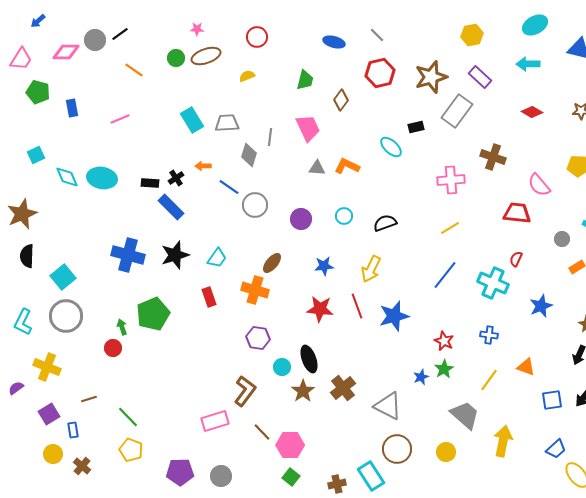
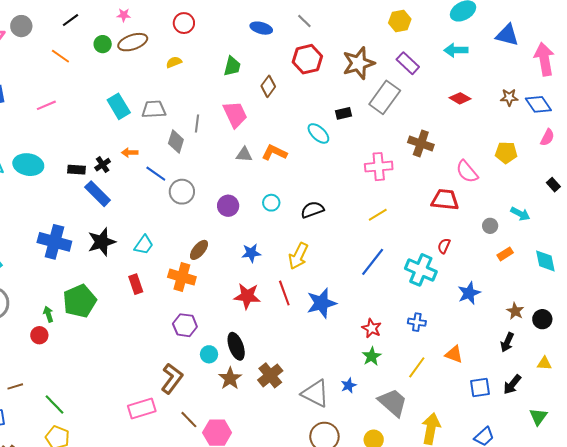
black line: (120, 34) -> (70, 20), moved
blue star: (421, 377) -> (349, 385), moved

